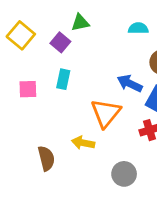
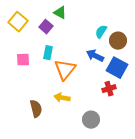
green triangle: (80, 23) -> (60, 13), turned 40
cyan semicircle: (138, 28) -> (101, 32), moved, turned -56
orange triangle: (106, 113) -> (65, 70), moved

